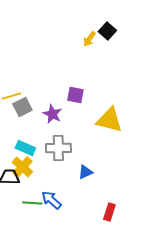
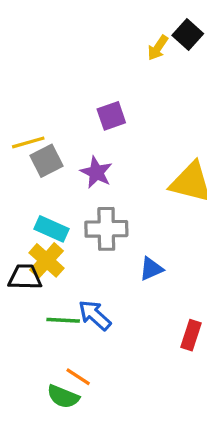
purple square: (75, 95) -> (111, 116), moved, turned -30

